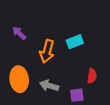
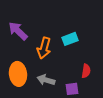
purple arrow: (19, 33) -> (18, 31), size x1.5

